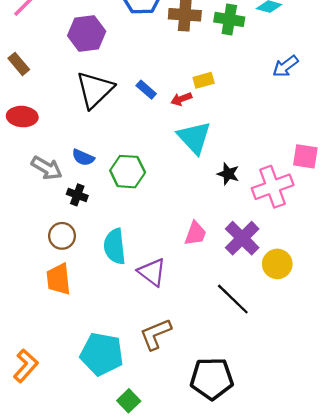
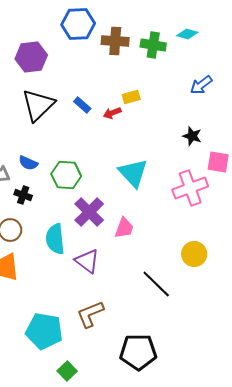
cyan triangle: (194, 138) -> (133, 173), moved
black star: (228, 174) -> (192, 136), moved
purple cross: (242, 238) -> (89, 212), moved

